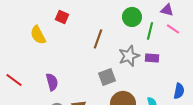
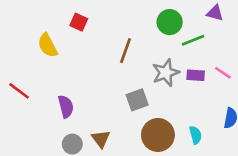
pink line: (173, 29) -> (223, 73), moved
green line: (150, 31) -> (193, 40), turned 54
red line: (14, 80) -> (19, 91), moved

